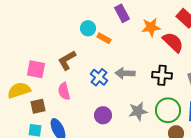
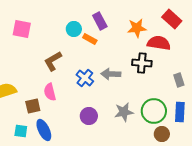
purple rectangle: (122, 13) -> (100, 21), moved
red semicircle: (173, 42) -> (159, 43), turned -35
pink square: (36, 69) -> (22, 29), moved
black cross: (162, 75) -> (142, 63), moved
brown square: (38, 106) -> (33, 106), moved

